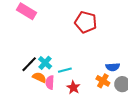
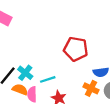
red pentagon: (86, 22) -> (76, 49), moved

